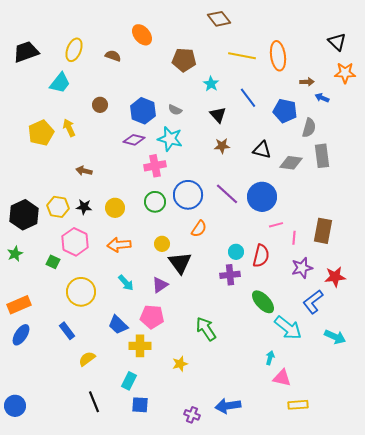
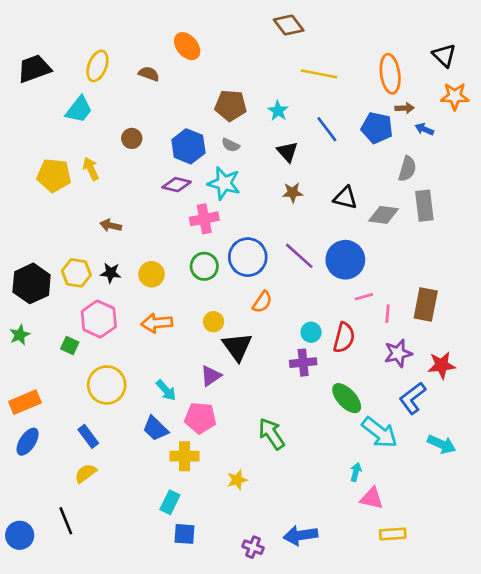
orange ellipse: (278, 56) -> (390, 74), moved
brown pentagon: (184, 60) -> (231, 105), moved
blue pentagon: (285, 111) -> (377, 128), moved
yellow pentagon: (41, 133) -> (54, 175), turned 30
cyan arrow: (126, 283) -> (166, 390), moved
yellow semicircle: (87, 359) -> (86, 473), moved
black line: (94, 402) -> (66, 521), moved

